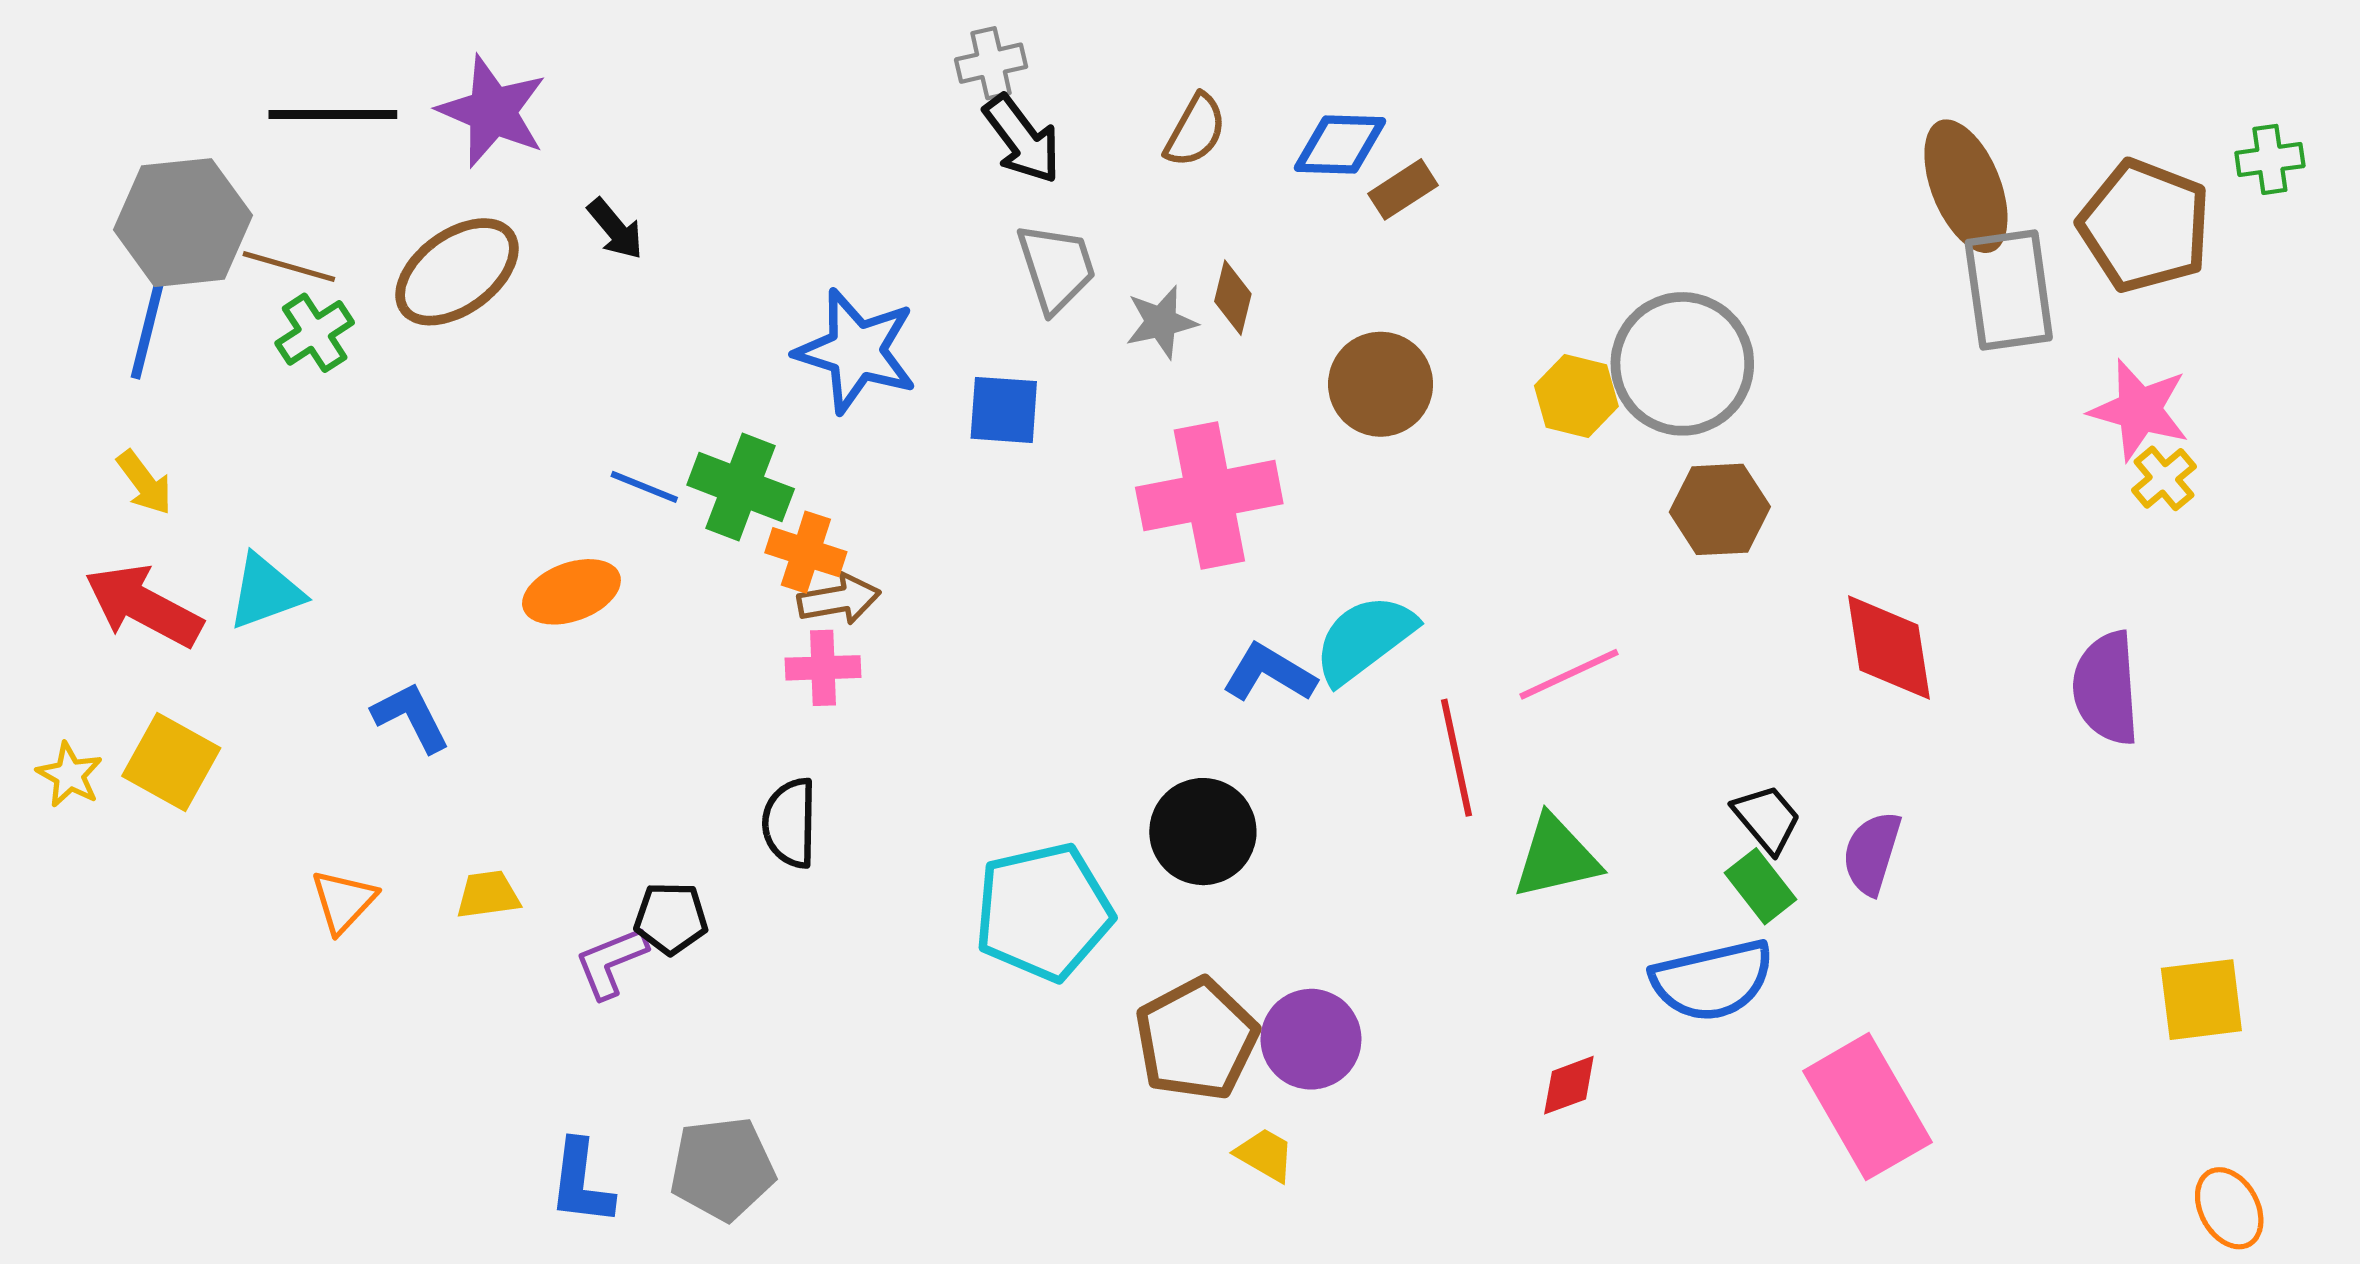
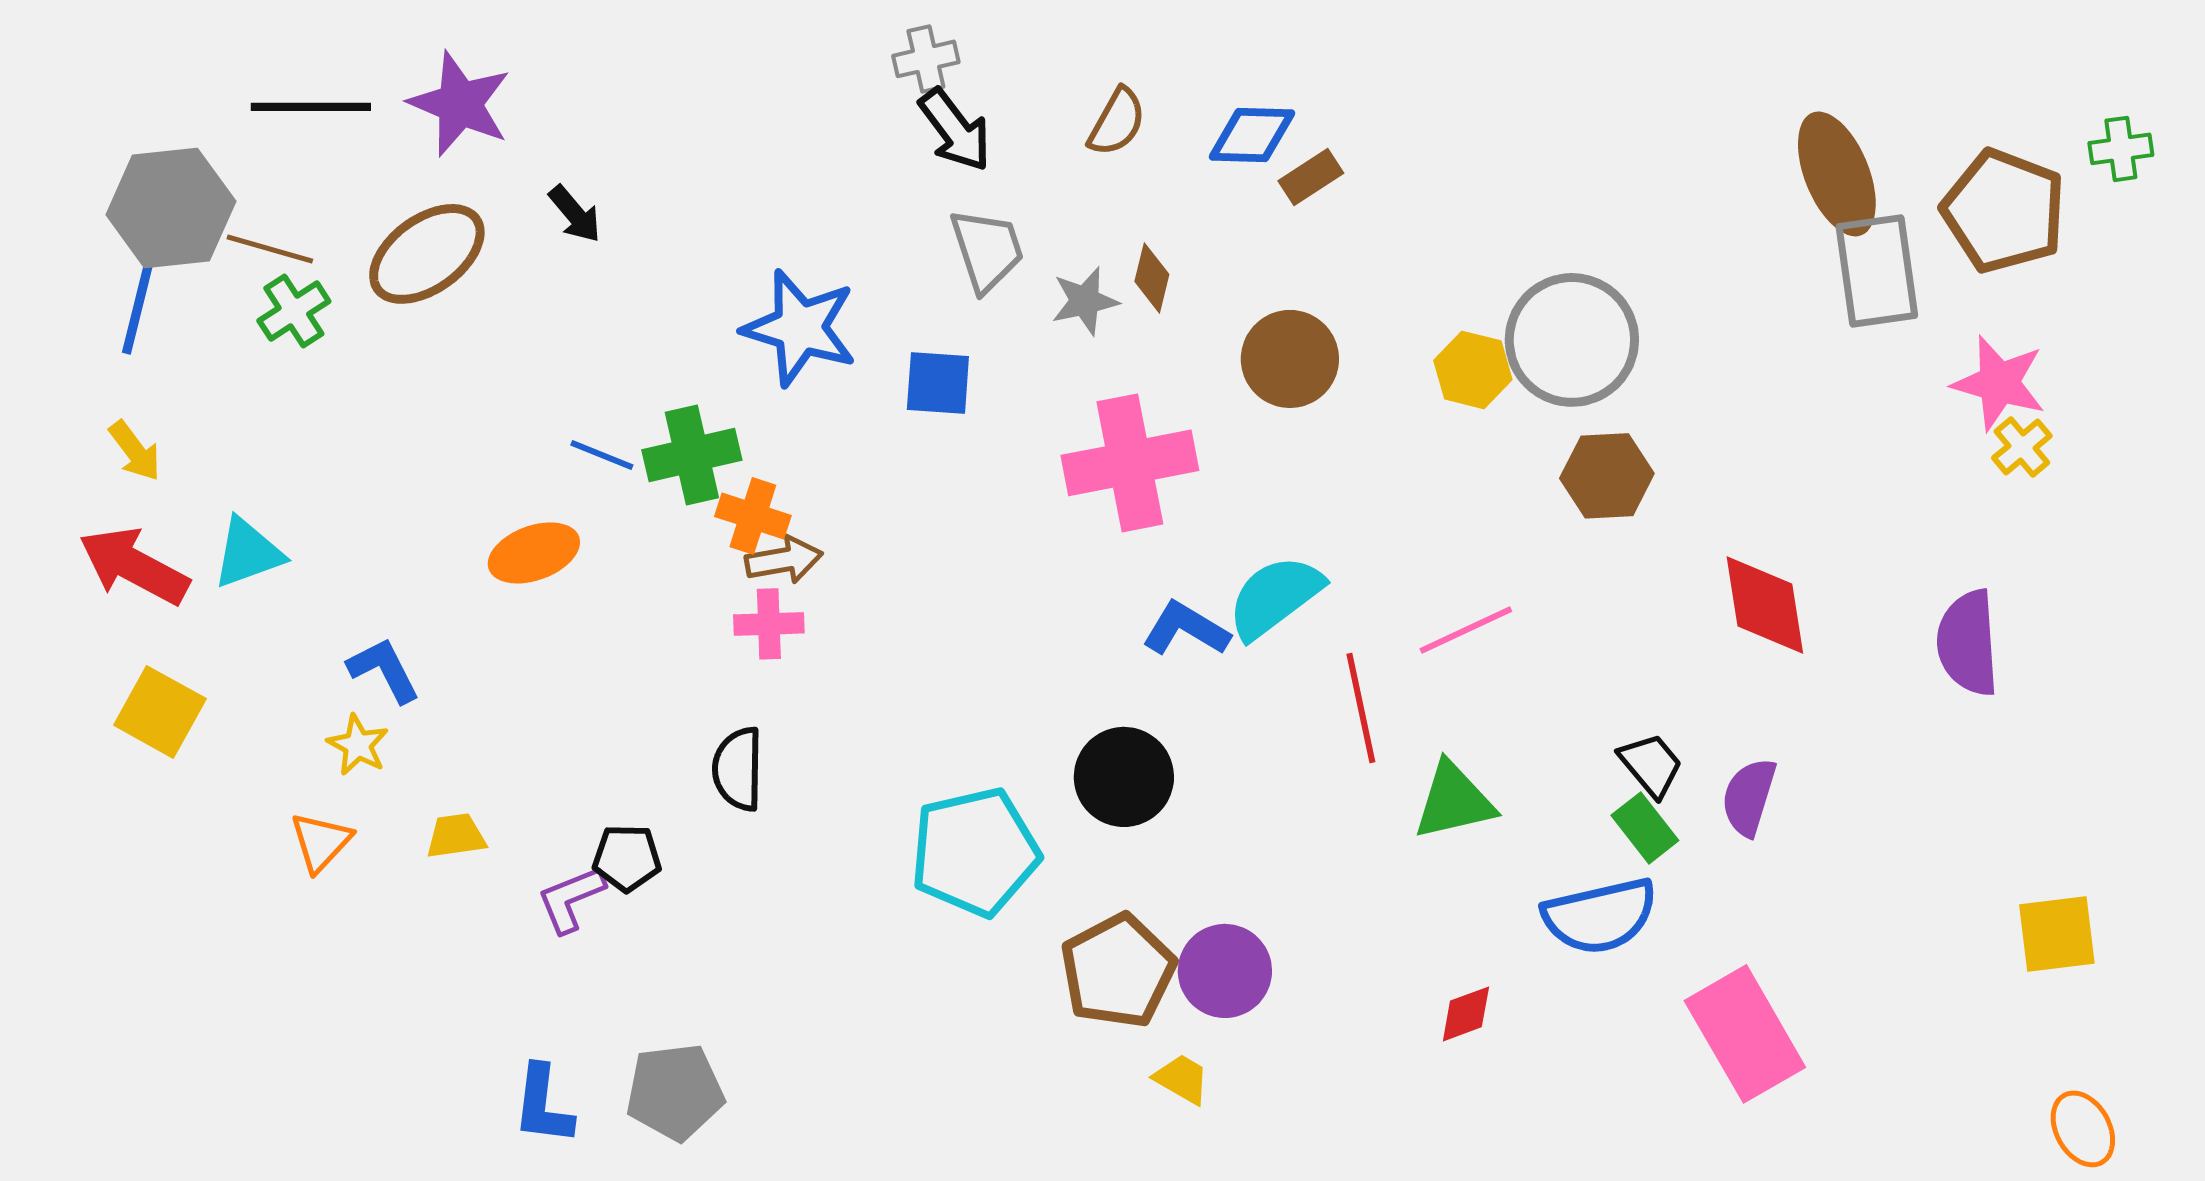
green cross: (741, 487) -> (692, 455), turned -34
yellow star: (70, 775) -> (358, 745), moved

